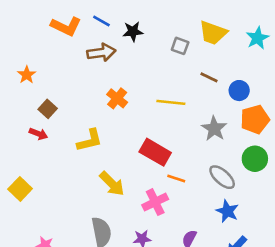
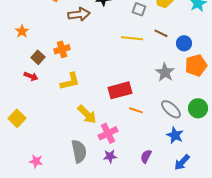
orange cross: (117, 98) -> (62, 49), moved, turned 35
yellow line: (171, 102) -> (132, 38), moved
red rectangle: (155, 152) -> (120, 90), turned -45
green circle: (255, 159) -> (198, 108), moved
pink cross: (155, 202) -> (108, 133), moved

